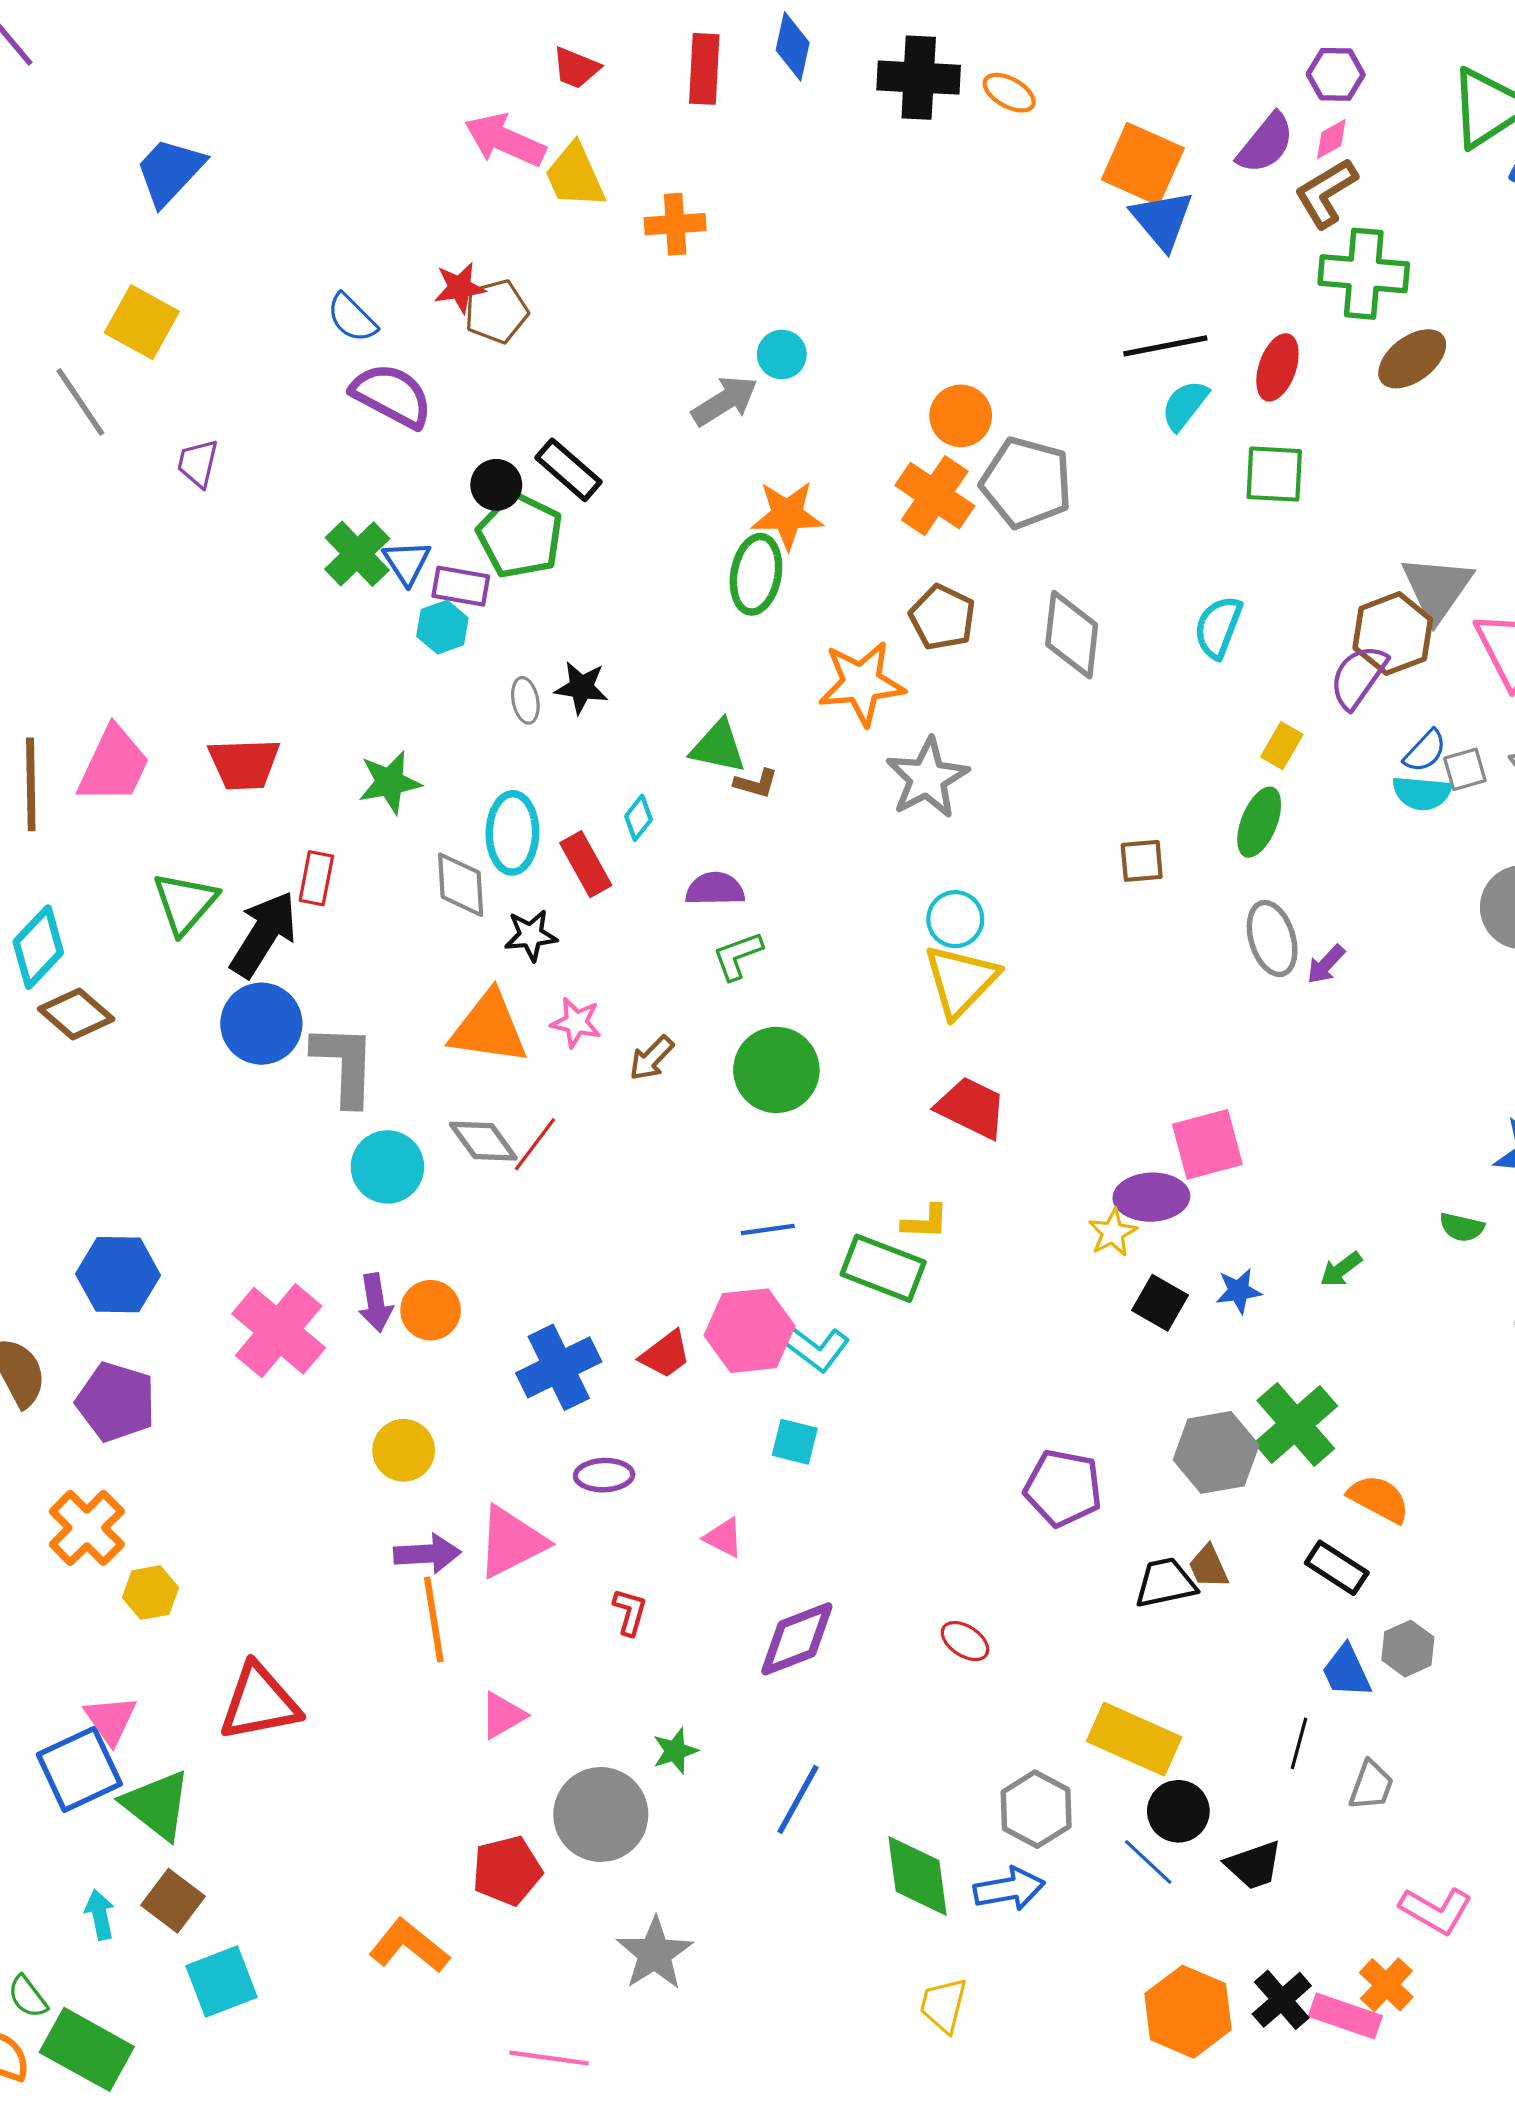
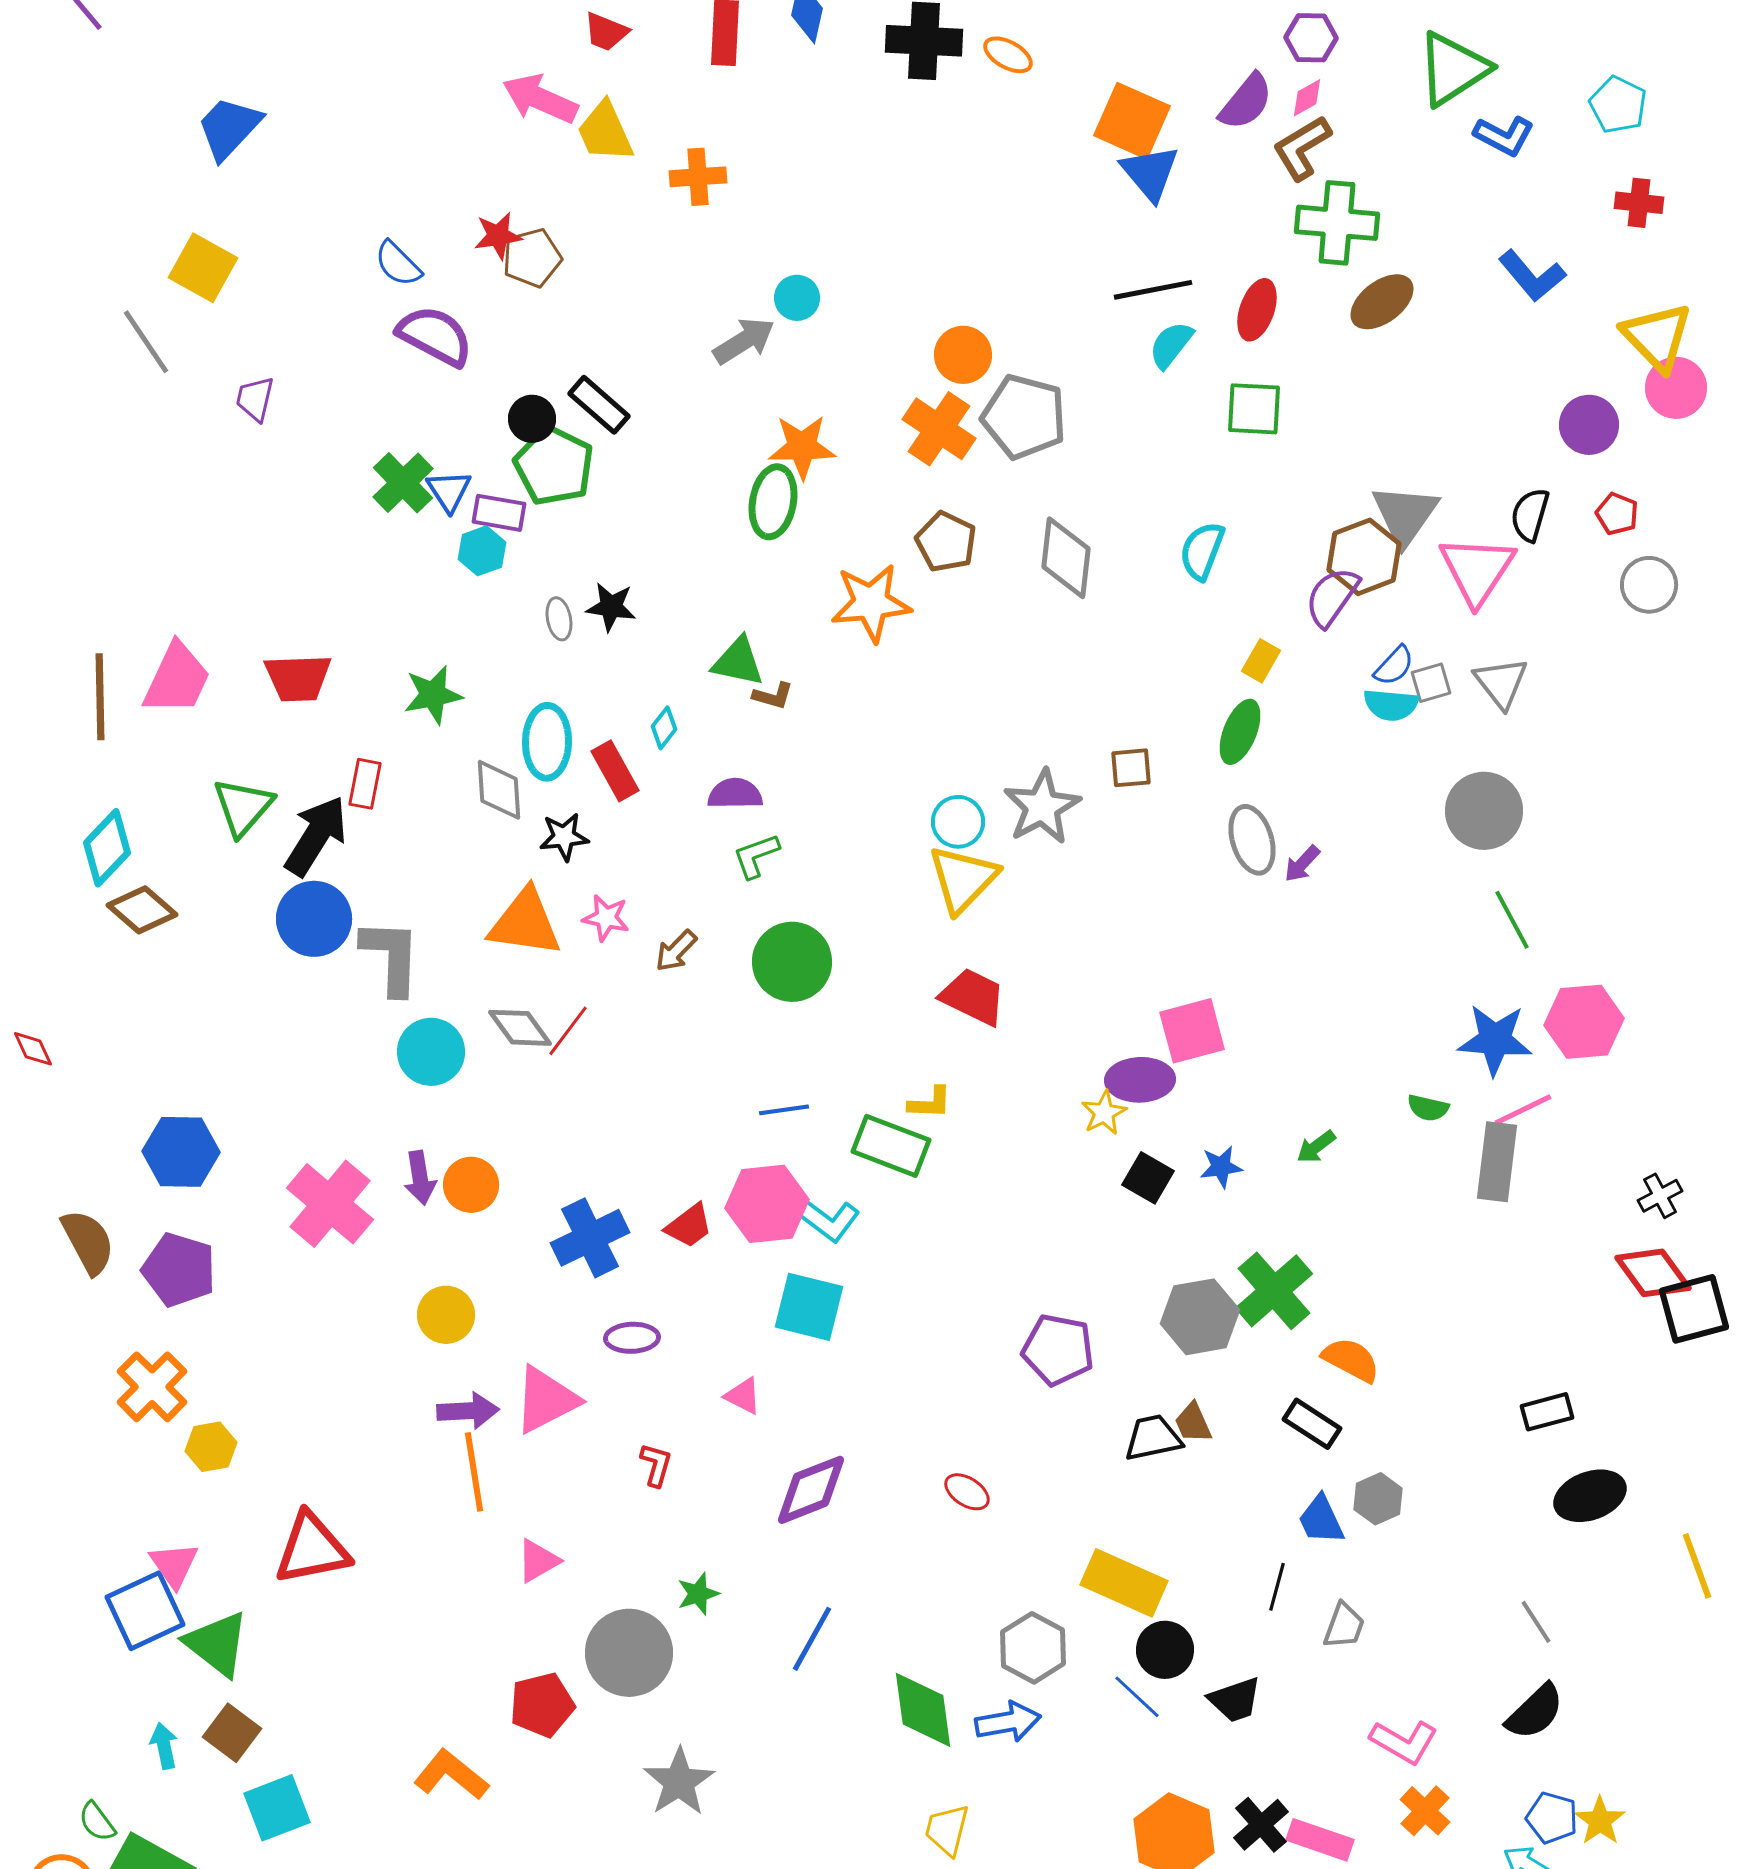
gray star: (927, 778) -> (1042, 807), moved
cyan square: (795, 1442) -> (809, 1307), size x1.6
orange cross: (1386, 1985) -> (1425, 1811), moved

